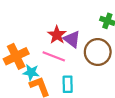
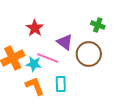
red star: (57, 35) -> (35, 28), moved
cyan star: (31, 72) -> (34, 64), moved

